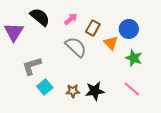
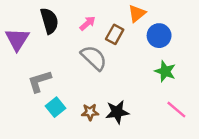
black semicircle: (40, 17) -> (49, 21), turned 35
orange triangle: (111, 43) -> (137, 13), moved, turned 35
pink line: (132, 89) -> (176, 110), moved

